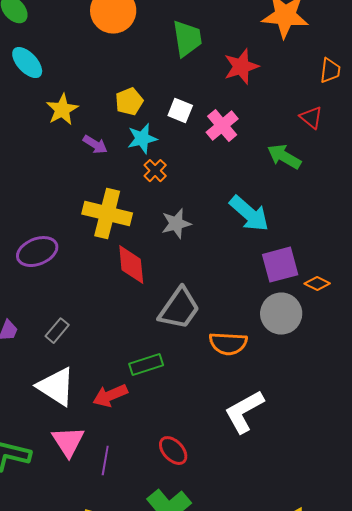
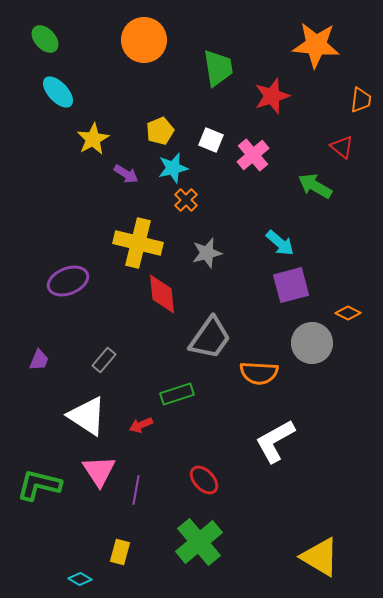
cyan arrow: (249, 214) -> (280, 243), size x0.7
purple square: (280, 265) -> (291, 285), moved
gray rectangle: (57, 331) -> (104, 360), moved
red arrow: (110, 396) -> (141, 425), size x0.7

